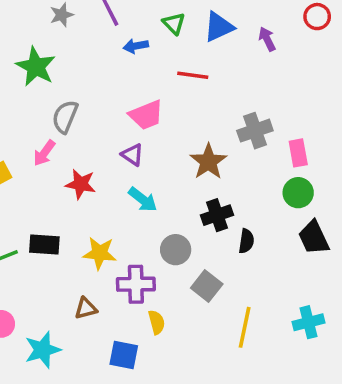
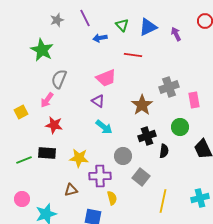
red star: (81, 184) -> (54, 125), moved
green circle: (298, 193) -> (180, 127), moved

